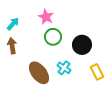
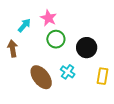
cyan arrow: (13, 24) -> (24, 25), moved
yellow rectangle: (97, 72) -> (102, 76), turned 35

